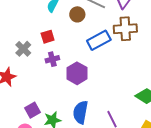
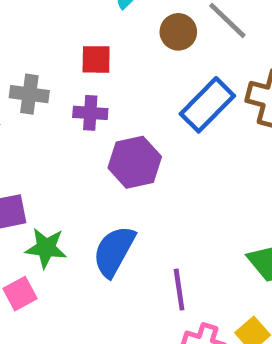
blue rectangle: (99, 40) -> (207, 105), turned -35
gray cross: (23, 49) -> (29, 94), moved, turned 35

